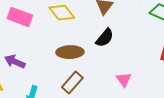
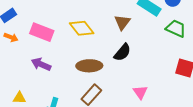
purple arrow: (15, 62) -> (41, 64), moved

